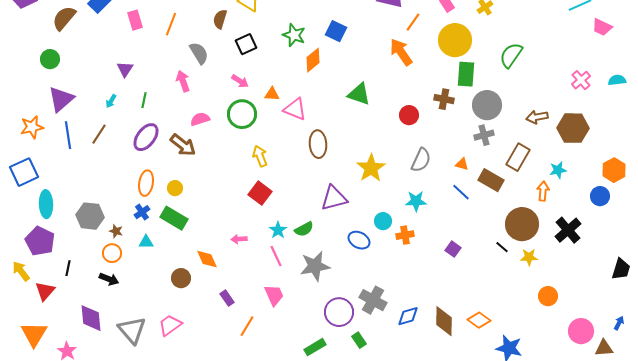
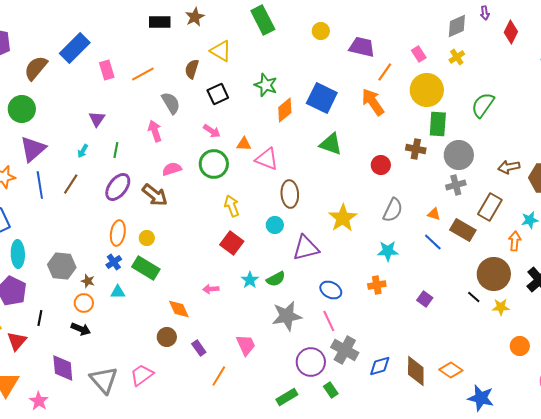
orange line: (171, 24) -> (143, 74), turned 40
blue square: (336, 31) -> (322, 98), moved, size x1.4
green circle: (50, 59) -> (22, 109), size x1.4
cyan circle: (383, 221) -> (275, 225), moved
pink line: (276, 256) -> (329, 321), moved
brown circle: (181, 278) -> (167, 337), moved

